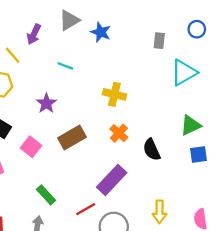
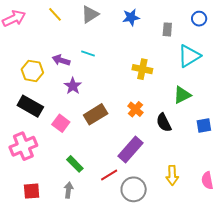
blue star: (101, 32) -> (131, 17), moved, turned -30
purple arrow: (34, 34) -> (61, 60), moved, turned 84
yellow line: (13, 55) -> (55, 14), moved
yellow cross: (114, 94) -> (142, 69), moved
green triangle: (190, 125) -> (182, 95), moved

